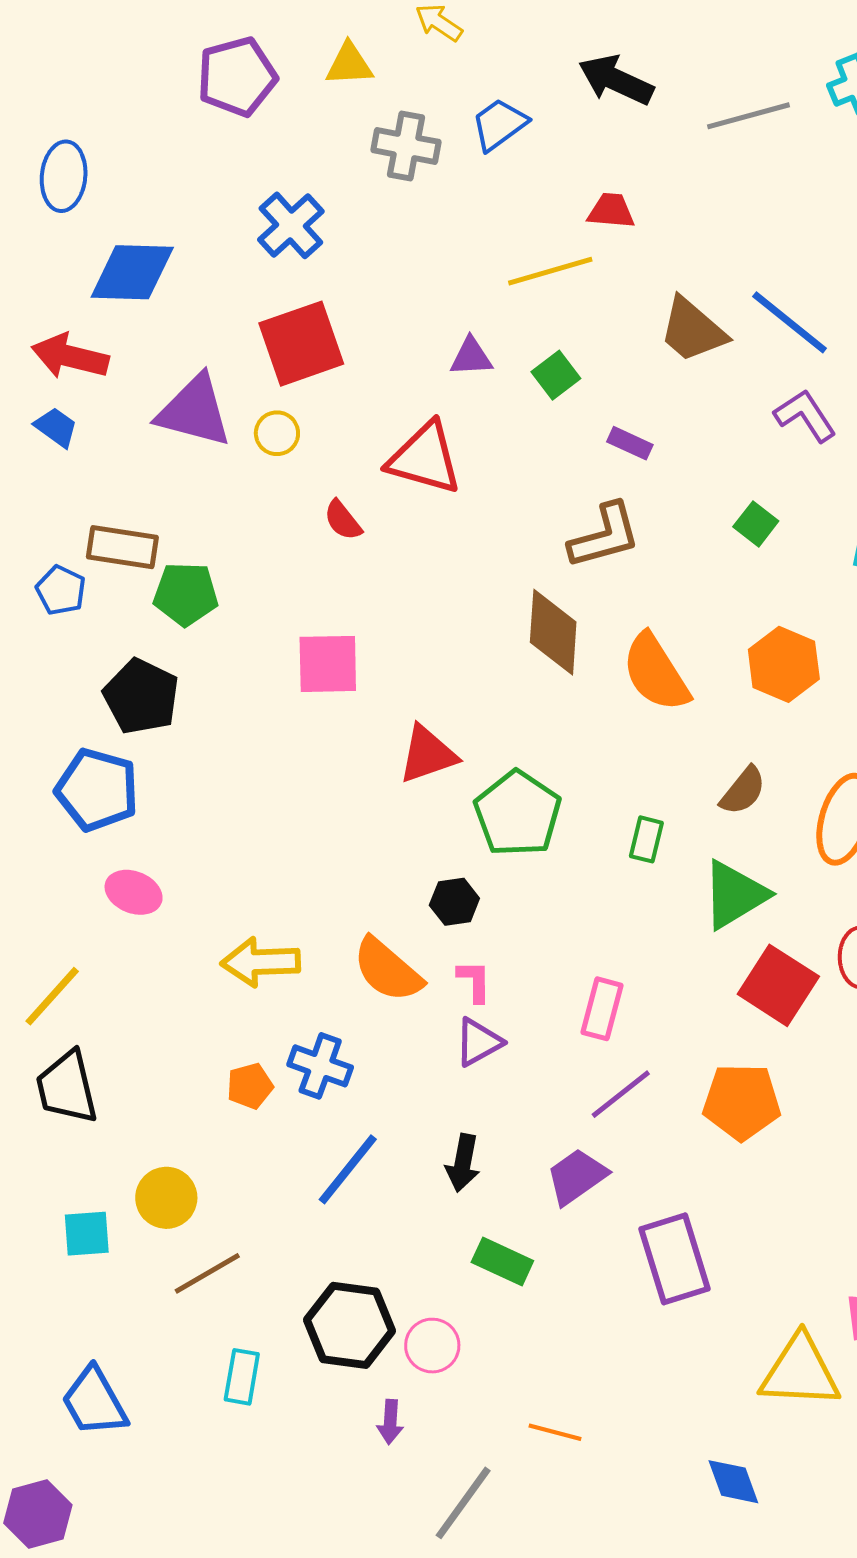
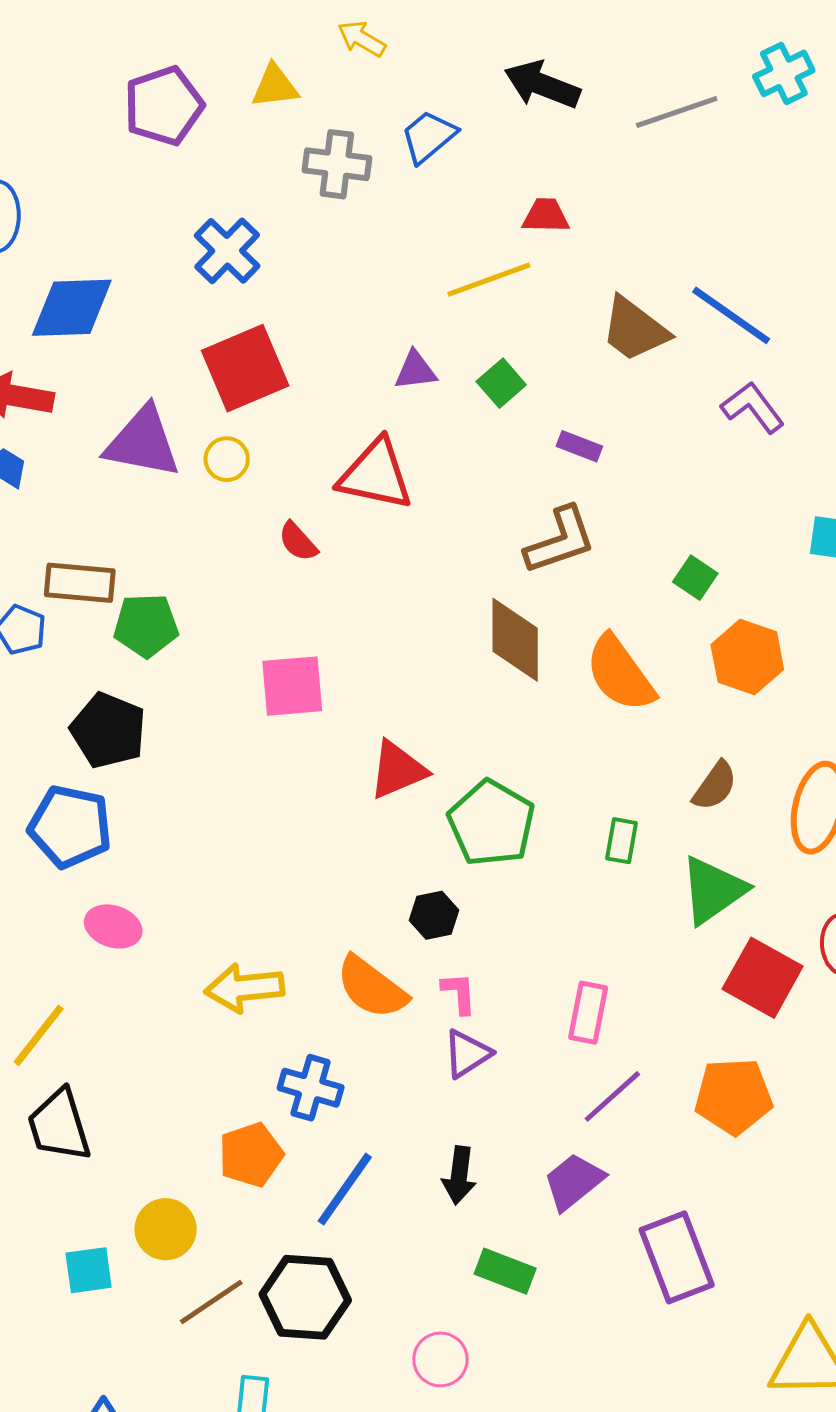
green square: (756, 524) -> (695, 578), moved
orange pentagon: (250, 1086) -> (251, 1155), moved, size x1.4
black hexagon: (350, 1325) -> (305, 1297), moved

